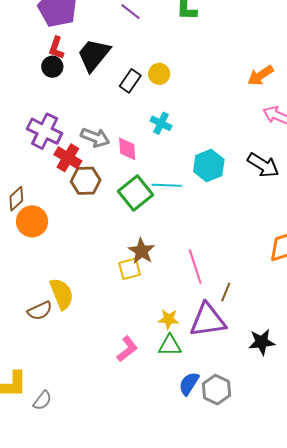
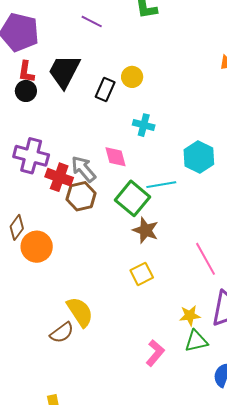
gray arrow: (95, 138) -> (84, 169), moved, turned -140
brown star: (142, 251) -> (146, 230), moved

